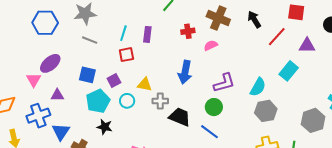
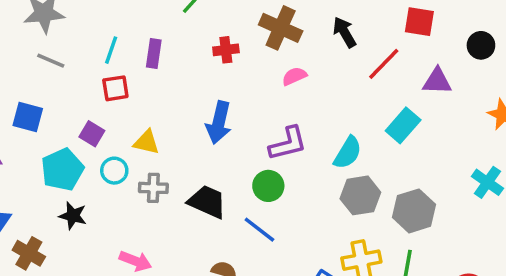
pink semicircle: (211, 45) -> (294, 76), moved
blue square: (87, 75) -> (28, 117), moved
purple square: (114, 80) -> (92, 134), turned -32
gray cross: (160, 101) -> (153, 188), moved
gray hexagon: (313, 120) -> (414, 211), moved

